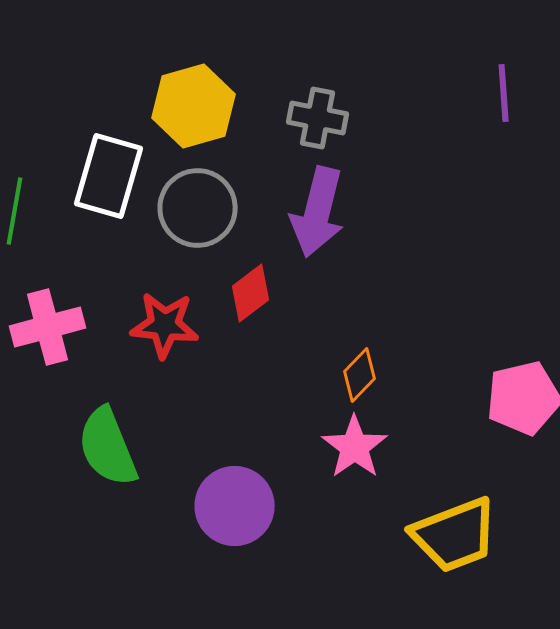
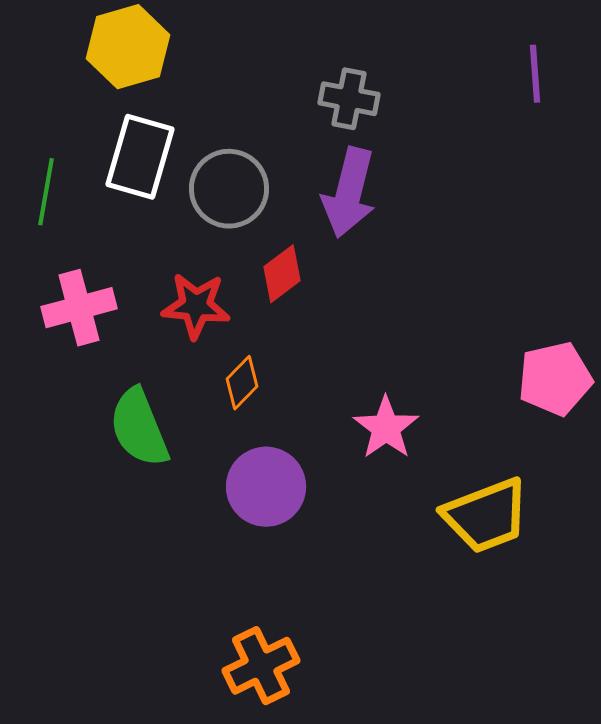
yellow hexagon: (194, 106) -> (128, 47), moved
orange diamond: (360, 375) -> (242, 383), moved

